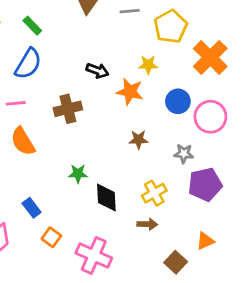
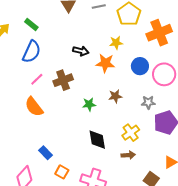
orange cross: (210, 57) -> (159, 33), turned 30
pink line: (16, 103) -> (37, 79), moved, turned -32
green star: (78, 174) -> (89, 104), moved

